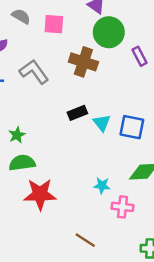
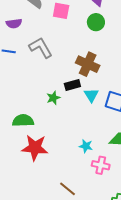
green circle: (109, 32) -> (96, 22), moved, size x0.7
brown cross: (83, 62) -> (88, 64), moved
green star: (17, 135) -> (53, 98), moved

